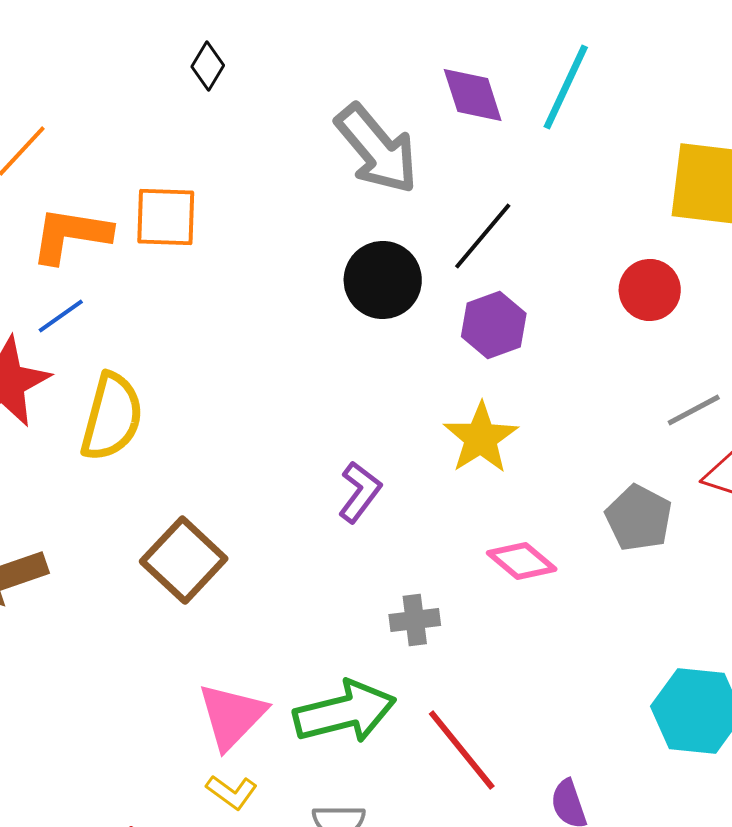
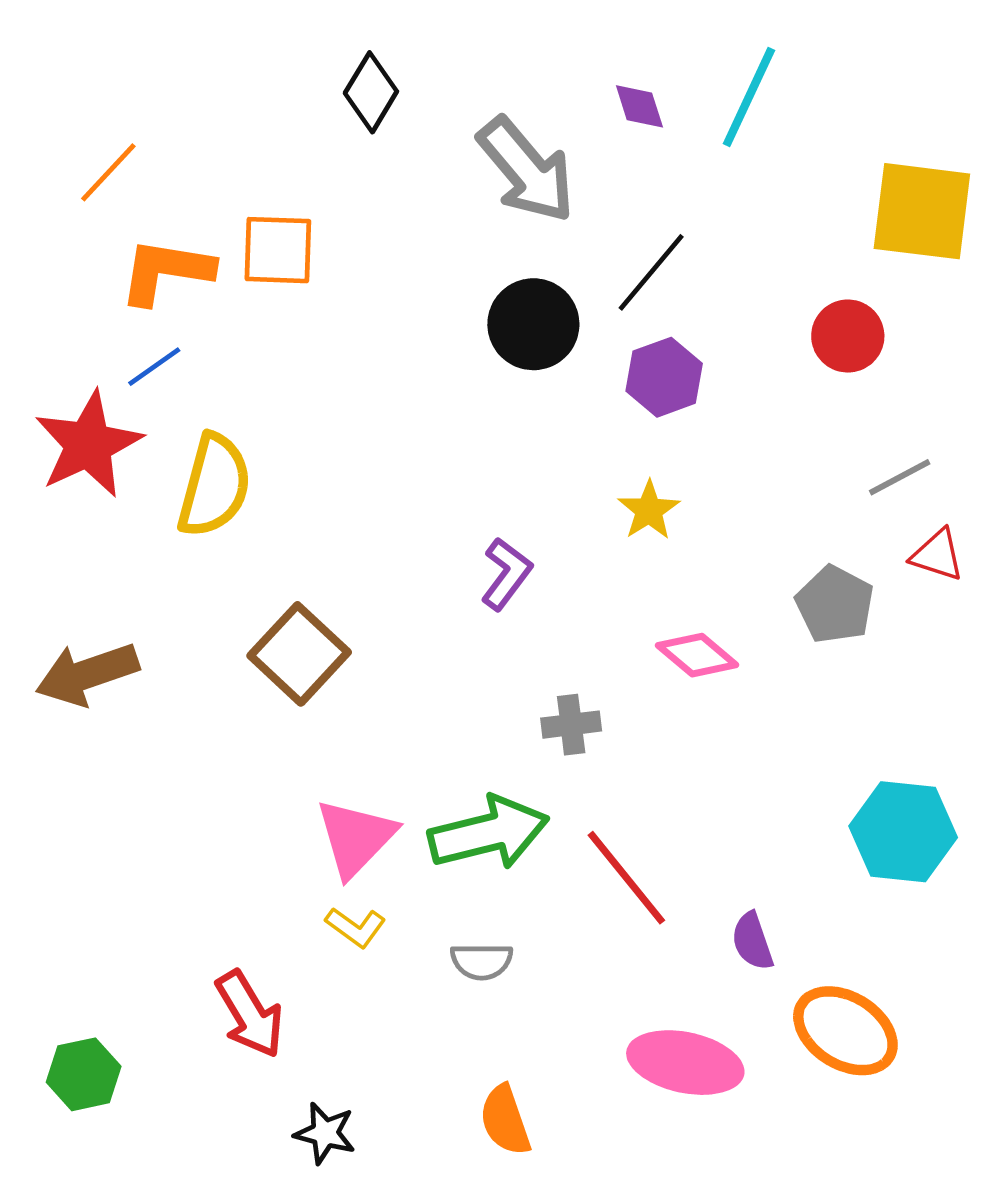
black diamond: (208, 66) -> (371, 92), moved, size x1.4
purple diamond: (473, 95) -> (639, 106), size x0.7
yellow star: (481, 438) -> (649, 510), size x0.7

